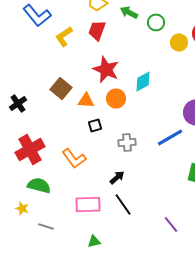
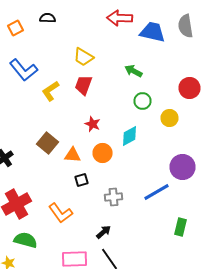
green arrow: (129, 12) -> (134, 71), moved
green circle: (156, 22) -> (142, 101), moved
yellow circle: (179, 42) -> (170, 118), moved
red star: (106, 69) -> (92, 124), size x0.6

